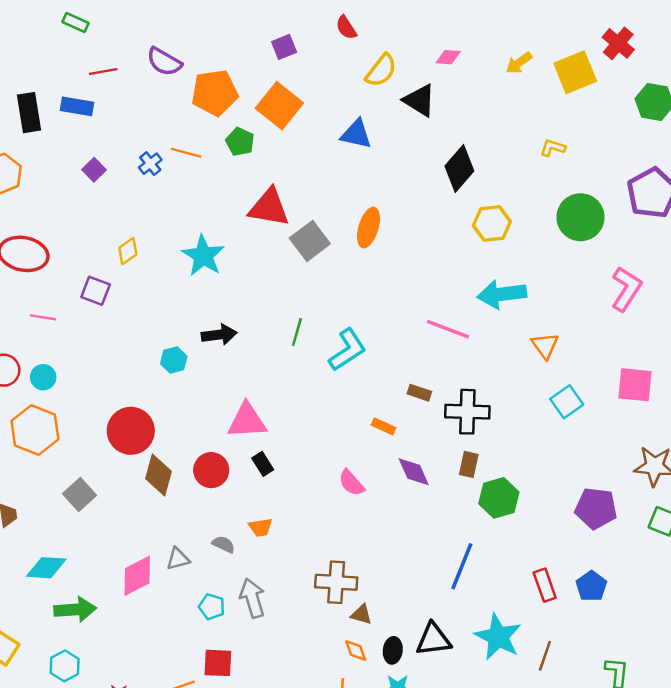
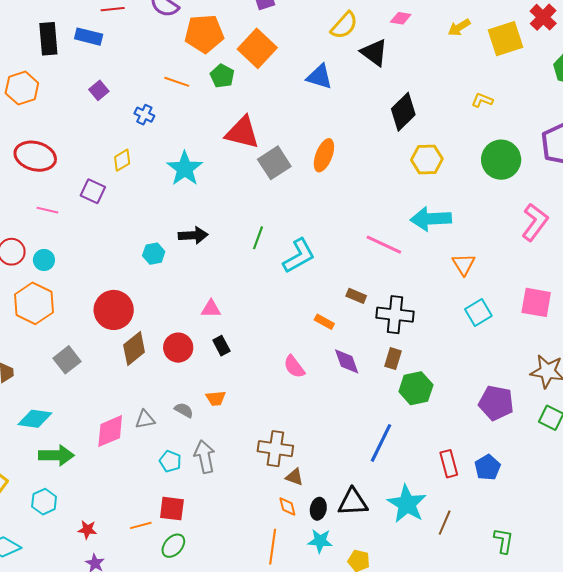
blue cross: (150, 164) -> (144, 115), moved, turned -30
pink triangle: (247, 421) -> (211, 309), size x0.6
brown diamond: (159, 475) -> (134, 348), turned 32

